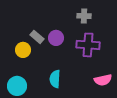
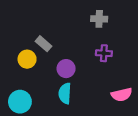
purple circle: (56, 38) -> (66, 69), moved
purple cross: (88, 45) -> (104, 53), size x0.6

